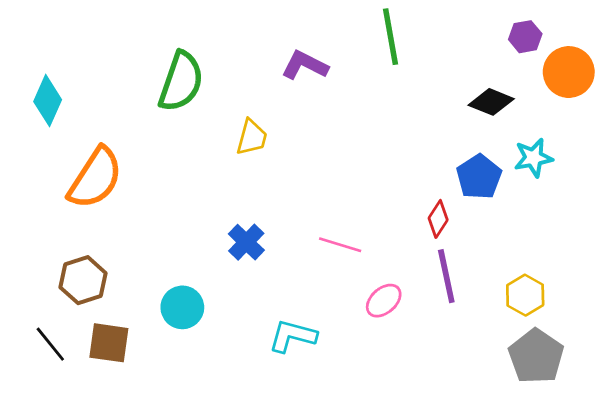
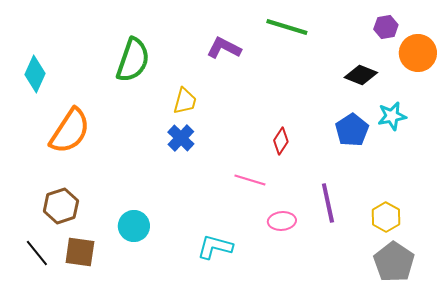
green line: (390, 37) -> (287, 27), turned -63
red diamond: (438, 219) -> (281, 141), moved
blue cross: (246, 242) -> (181, 138), moved
pink ellipse: (384, 301) -> (282, 221), turned 36

